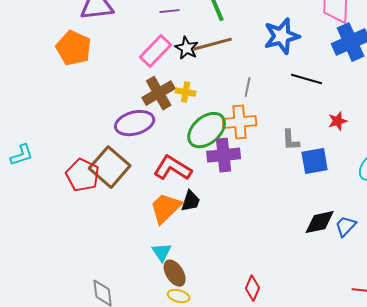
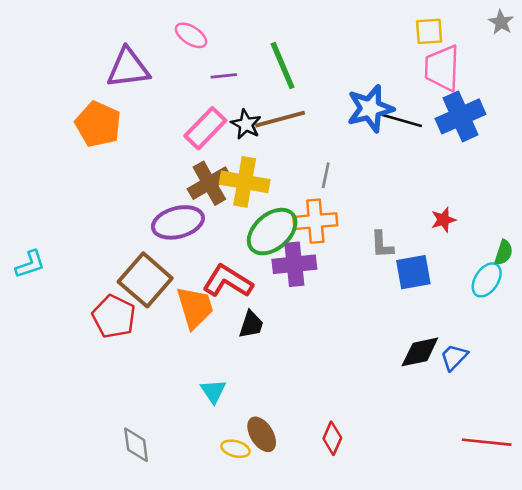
black line: (307, 79) -> (402, 120), moved
yellow cross: (186, 92) -> (245, 182), size x1.8
red pentagon: (83, 175) -> (114, 317), moved
orange trapezoid: (166, 208) -> (195, 307), moved, turned 117
brown ellipse: (175, 273) -> (262, 434), moved

